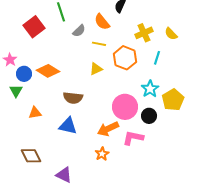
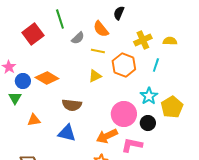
yellow semicircle: (171, 34) -> (170, 41), turned 136

